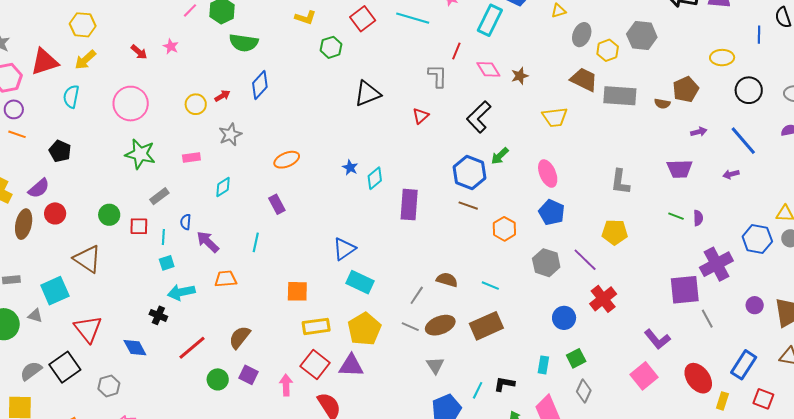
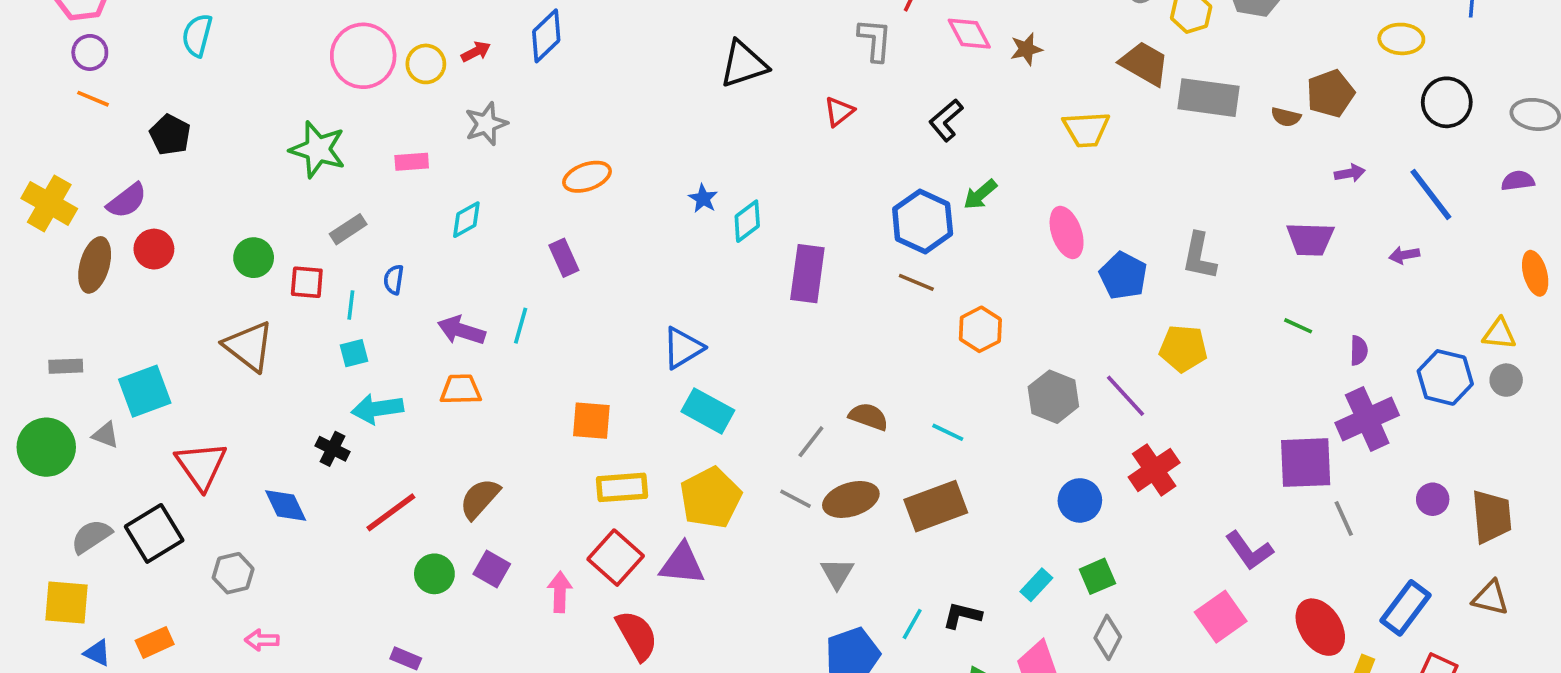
pink circle: (131, 104) -> (363, 56), moved
black L-shape: (479, 117) -> (946, 120), size x0.7
blue pentagon: (552, 212) -> (1123, 276), moved
purple semicircle: (698, 218) -> (1359, 351), moved
purple arrow: (208, 242) -> (461, 330), moved, turned -30
brown triangle: (87, 259) -> (249, 346), moved
cyan rectangle: (543, 365) -> (1036, 585), turned 30

